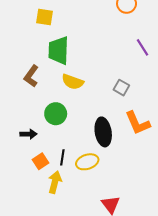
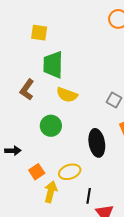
black arrow: (28, 134) -> (13, 151), moved
black line: (62, 157) -> (89, 196), moved
yellow ellipse: (87, 162) -> (70, 172), moved

